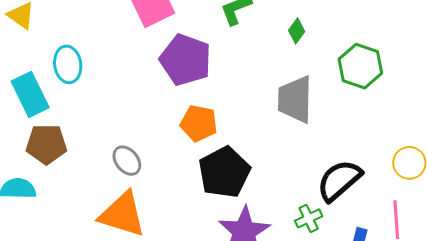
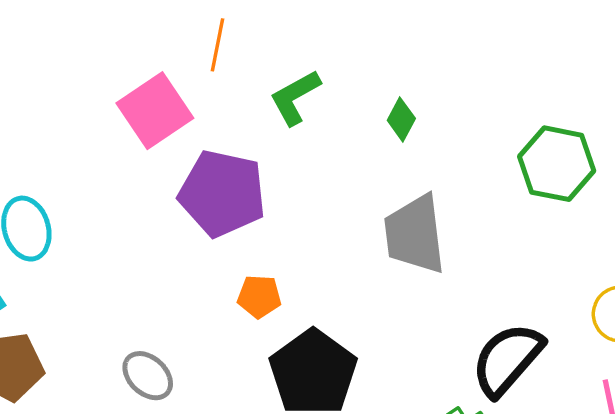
green hexagon: (360, 66) -> (557, 164), moved
orange pentagon: (199, 123) -> (259, 296), size x0.7

